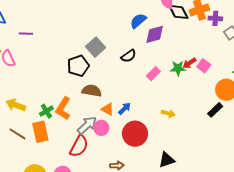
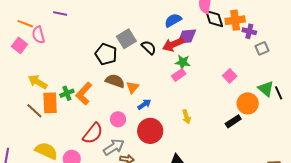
black semicircle: (129, 56) -> (149, 47), moved, turned -112
red arrow: (189, 63) -> (173, 44), moved, size x1.5
black pentagon: (78, 66) -> (106, 54), turned 30
green star: (178, 68) -> (183, 62), moved
orange triangle: (108, 109) -> (133, 87), moved, turned 32
yellow arrow: (168, 113) -> (186, 117), turned 48
gray arrow: (87, 125) -> (114, 147), moved
orange rectangle: (40, 132) -> (50, 103), moved

